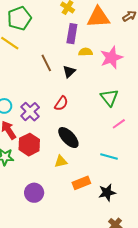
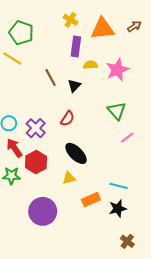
green pentagon: (19, 18) -> (21, 33), turned -30
cyan line: (109, 157) -> (119, 186), moved
purple circle: (34, 193) -> (43, 211), size x1.4

